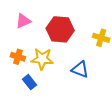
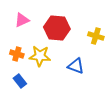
blue rectangle: (30, 82) -> (20, 81), moved

